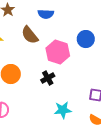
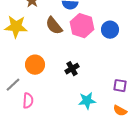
pink hexagon: (58, 52) -> (82, 26), moved

